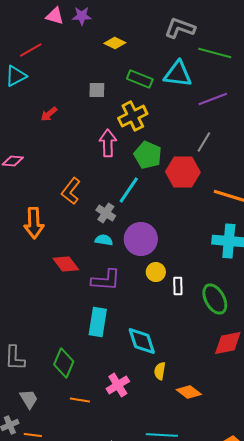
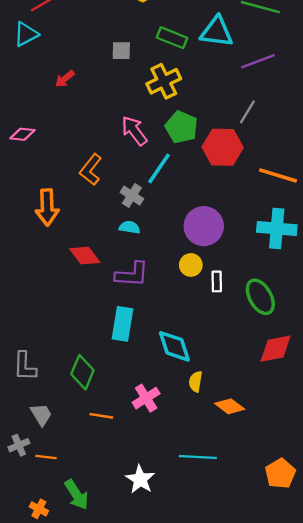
pink arrow: (108, 143) -> (134, 131), moved, turned -36
purple circle: (141, 239) -> (204, 226), moved

